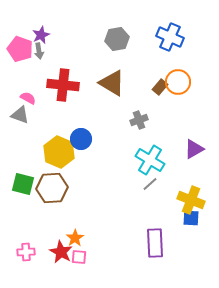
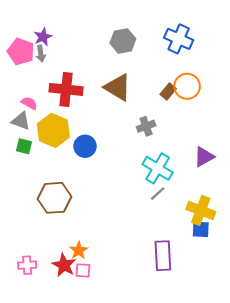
yellow hexagon: (59, 152) -> (53, 130), moved
green square: (23, 184) -> (24, 146), moved, size x0.7

